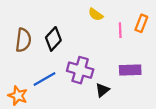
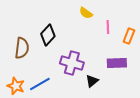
orange rectangle: (141, 23) -> (129, 36), moved
brown semicircle: (23, 40) -> (22, 48), moved
blue line: (45, 79) -> (40, 84), moved

